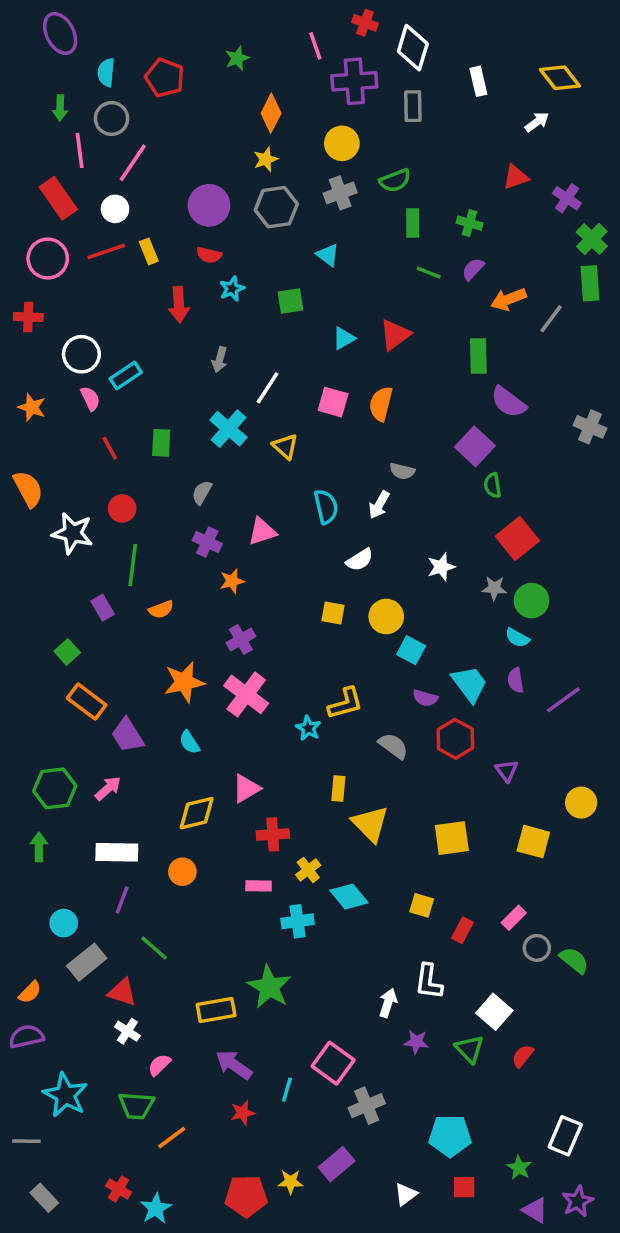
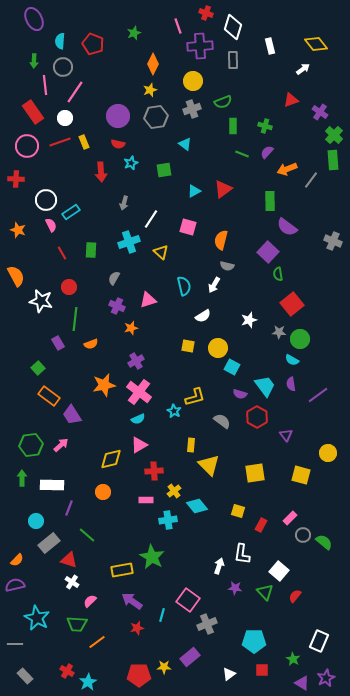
orange semicircle: (381, 404) -> (221, 240), moved
cyan cross: (228, 429) -> (129, 242), turned 30
cyan semicircle: (189, 742) -> (138, 419), moved, turned -80
white rectangle: (117, 852) -> (52, 485), moved

